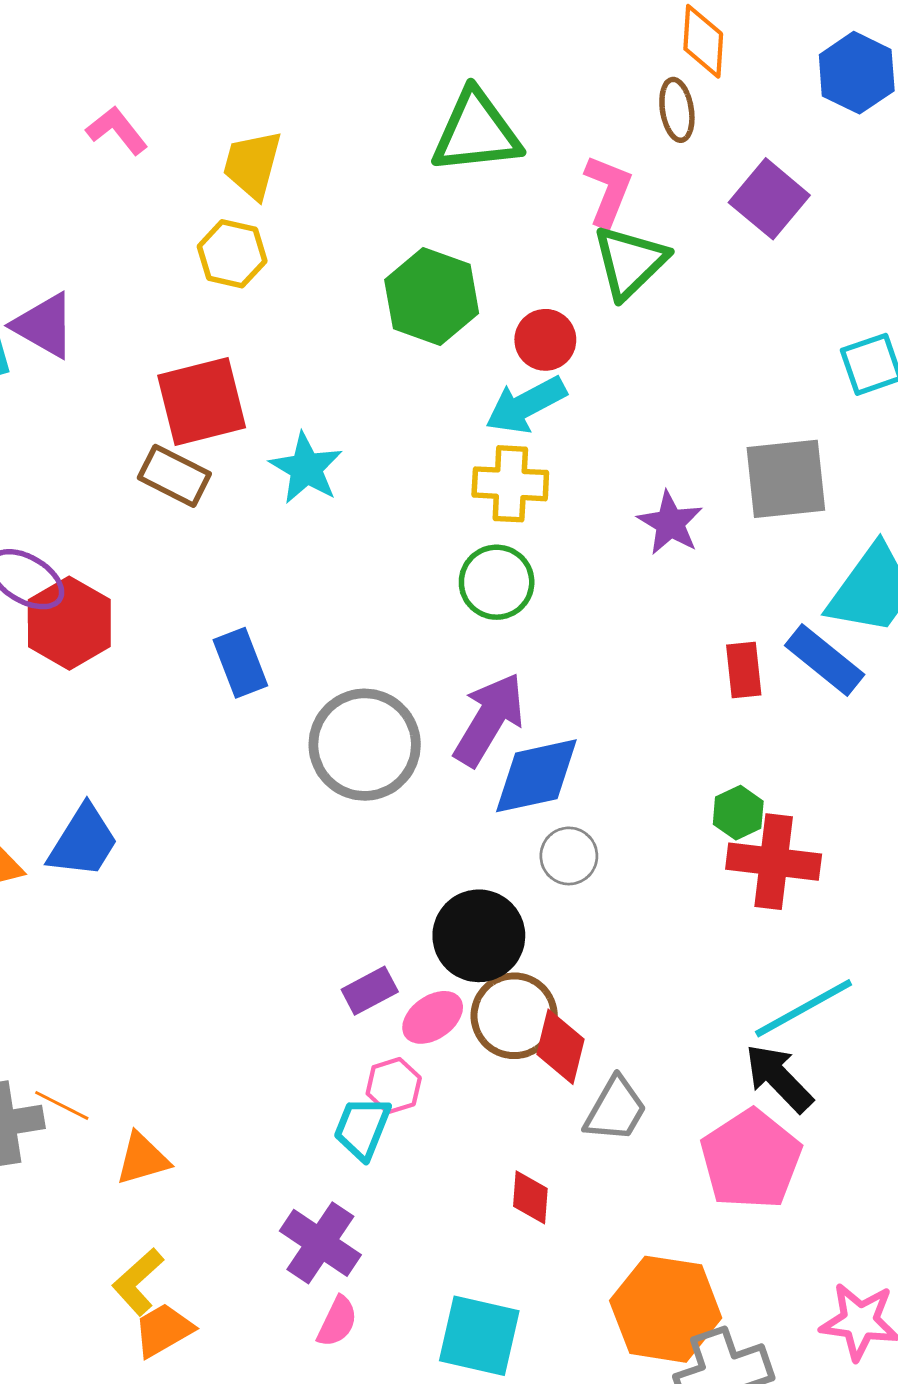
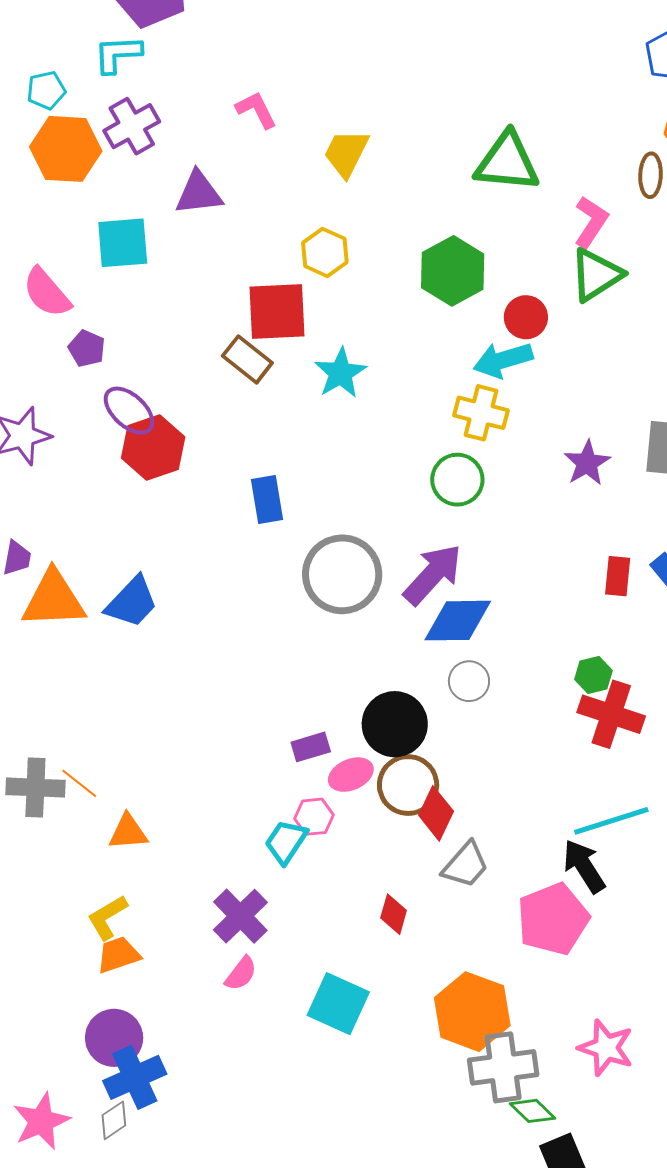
yellow hexagon: (232, 254) -> (325, 252), moved
purple triangle: (44, 325) -> (199, 193), moved, turned -48

